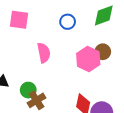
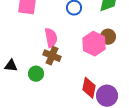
brown cross: (37, 100) -> (52, 56), moved, turned -36

